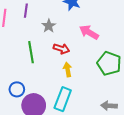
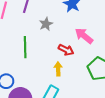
red arrow: (61, 49) -> (66, 50), moved

